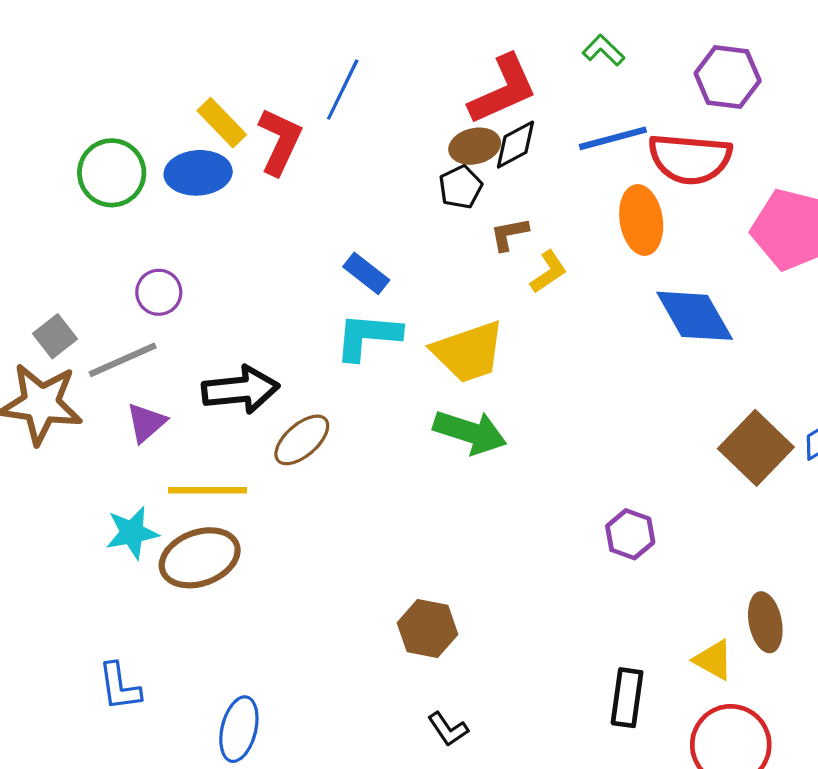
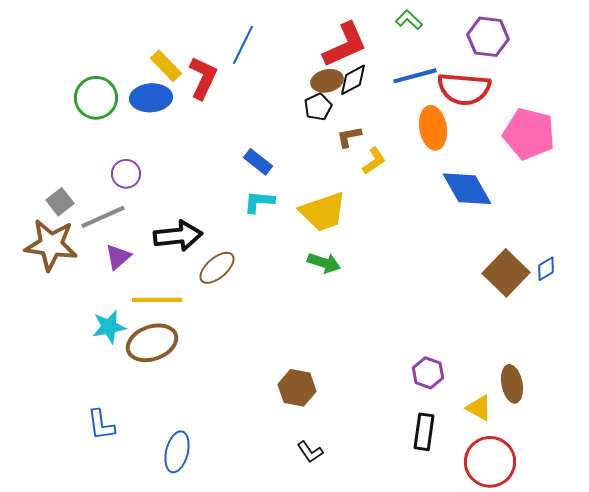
cyan L-shape: (368, 336) -> (259, 202), size x0.7
green arrow: (470, 432) -> (324, 263), size x0.7
purple hexagon: (630, 534) -> (428, 373), moved

